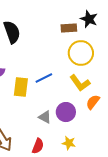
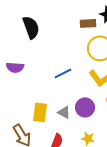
yellow rectangle: (21, 87) -> (40, 112), moved

